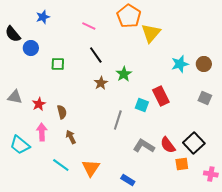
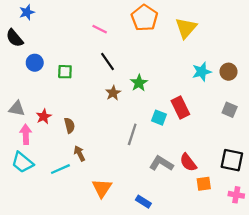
blue star: (43, 17) -> (27, 12), moved
yellow triangle: (151, 33) -> (186, 28), moved
blue circle: (31, 48) -> (35, 63), moved
pink arrow: (42, 132) -> (26, 134), moved
black square: (194, 143) -> (232, 160), moved, turned -35
cyan line: (61, 165) -> (60, 169), moved, turned -60

